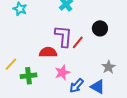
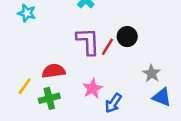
black circle: (100, 28) -> (127, 37), moved
red semicircle: (48, 52) -> (54, 71), moved
blue triangle: (98, 87) -> (162, 97), moved

